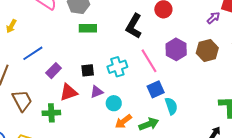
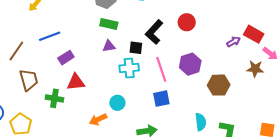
brown hexagon: (207, 51) -> (219, 85), moved
black square: (88, 70) -> (136, 48), moved
purple triangle: (97, 92) -> (109, 46), moved
cyan semicircle: (171, 106) -> (201, 122), moved
orange arrow: (123, 121) -> (98, 119), moved

